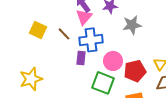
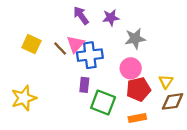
pink triangle: (84, 17) -> (76, 44), moved
purple rectangle: (81, 58) -> (84, 85), moved
pink circle: (113, 61) -> (131, 68), moved

